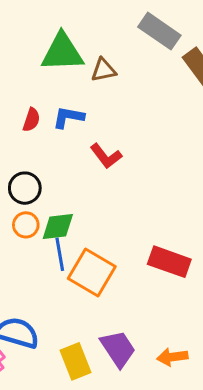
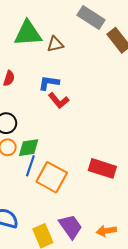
blue L-shape: (68, 117) -> (49, 83), moved
blue line: (60, 254) -> (30, 166), turned 30

